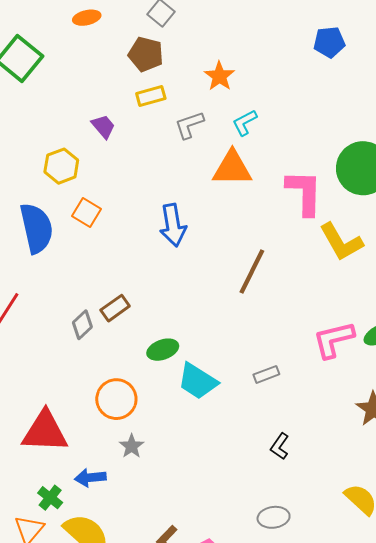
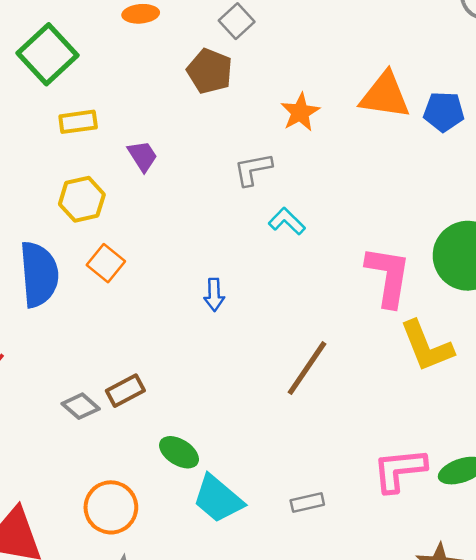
blue pentagon: (329, 42) -> (444, 112), moved
yellow rectangle: (151, 96) -> (78, 122), moved
cyan L-shape: (245, 123) -> (287, 221), moved, turned 64
orange triangle: (232, 168) -> (385, 95), moved
blue arrow: (173, 225) -> (214, 295), size x0.6
gray diamond: (82, 325) -> (81, 406), turned 76
green ellipse: (163, 350) -> (179, 452), turned 44

